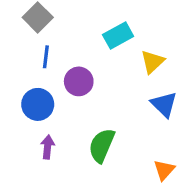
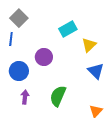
blue line: (46, 57) -> (11, 39), moved

